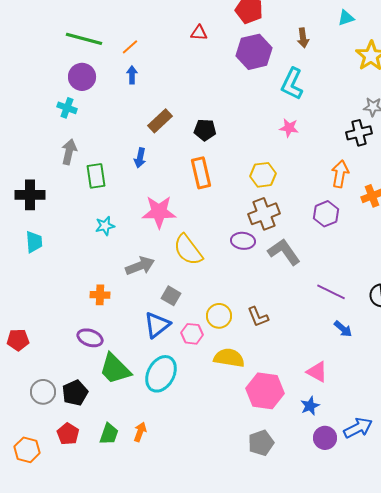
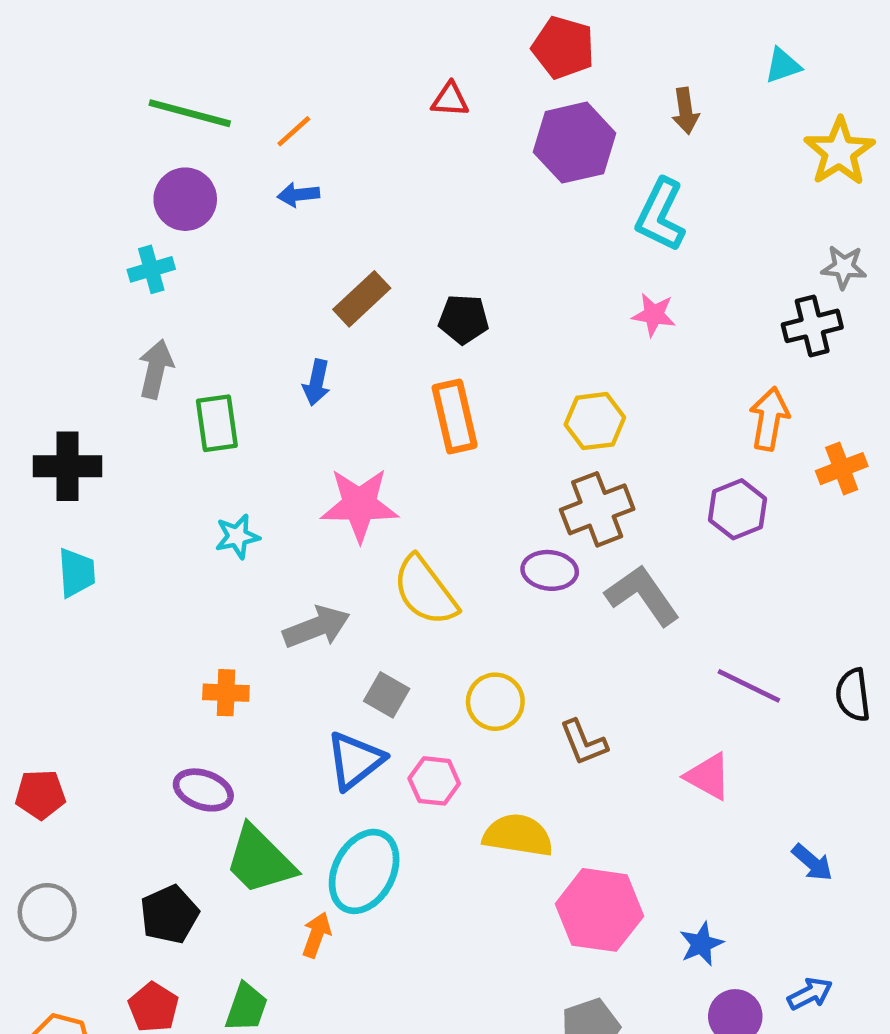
blue arrow: (132, 75) -> (298, 195), turned -96
cyan cross: (67, 108) -> (151, 269), turned -36
yellow circle: (219, 316) -> (495, 702), moved
blue arrow: (343, 329) -> (812, 862), moved
pink triangle: (317, 372) -> (708, 776), moved
gray circle: (43, 392) -> (47, 912), moved
blue arrow: (358, 428) -> (810, 994), size x0.7
orange arrow: (140, 432) -> (316, 935), moved

